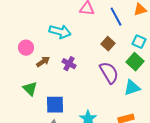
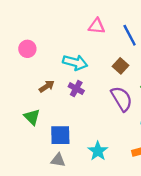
cyan arrow: (60, 32) -> (75, 62), moved
pink circle: (26, 48) -> (27, 49), moved

